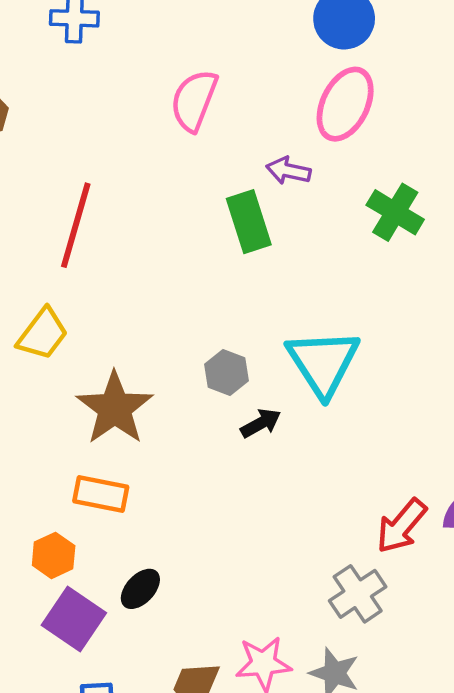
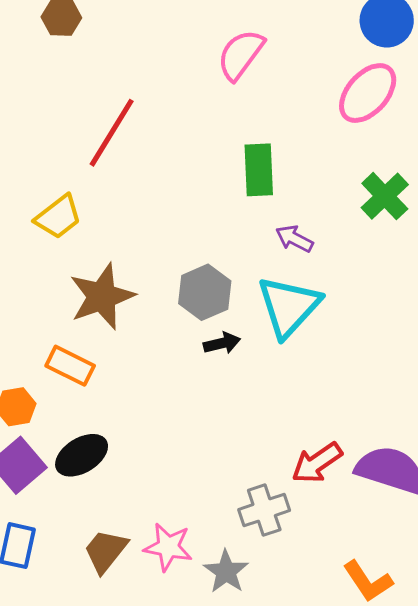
purple arrow: (288, 171) -> (294, 239), moved
gray hexagon: (226, 372) -> (205, 292), size x1.4
black ellipse: (140, 589) -> (82, 455), size x1.4

